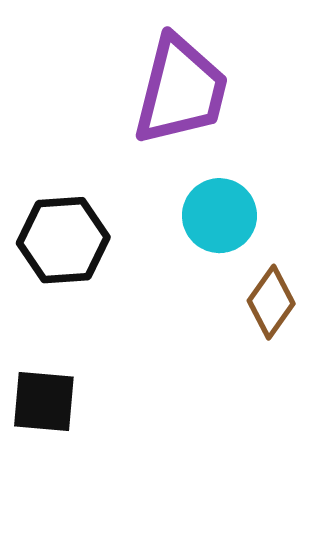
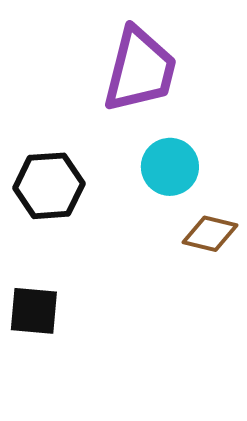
brown diamond: (271, 302) -> (210, 234), turned 68

